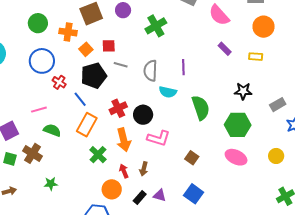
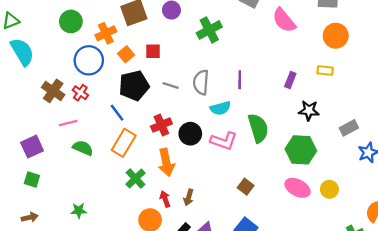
orange cross: (68, 32) -> (106, 33), turned -36
purple rectangle: (225, 49) -> (290, 80), moved, turned 64
blue circle: (42, 61) -> (89, 60), moved
gray line: (121, 65) -> (171, 86), moved
red cross: (59, 82) -> (80, 93), moved
cyan semicircle: (168, 92) -> (220, 108), turned -30
pink L-shape: (159, 138) -> (224, 141), moved
brown cross: (33, 153) -> (53, 91), moved
yellow circle: (276, 156) -> (329, 189), moved

